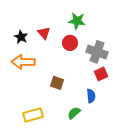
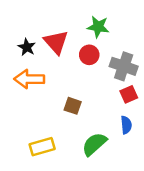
red triangle: (44, 33) -> (56, 42), size x1.5
blue semicircle: (91, 96) -> (126, 125), moved
green semicircle: (74, 113) -> (94, 144), size x1.5

